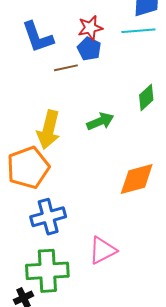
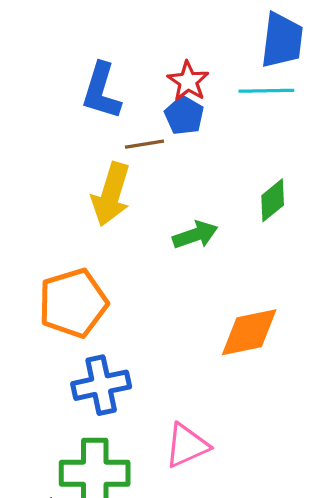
red star: (90, 28) -> (188, 81), turned -30
blue L-shape: (38, 37) -> (101, 91), turned 33
yellow arrow: (48, 130) -> (111, 194), moved

